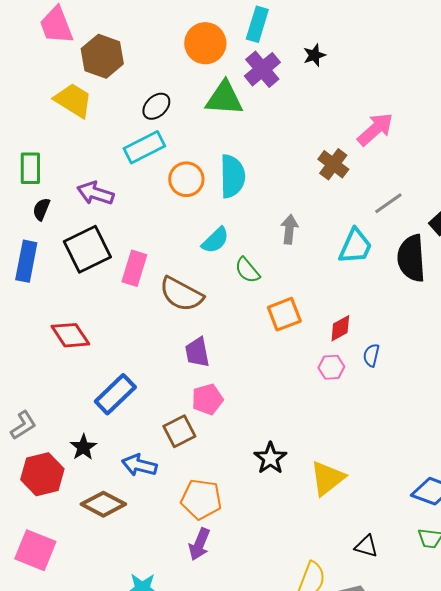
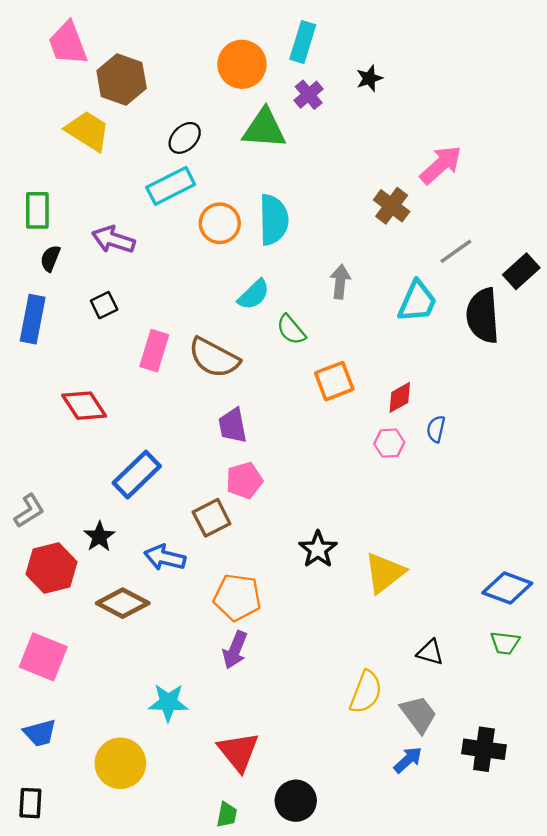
purple cross: (262, 69) -> (309, 95), size x0.7
black square: (87, 249) -> (104, 305), size x0.5
pink rectangle: (134, 268) -> (154, 351), moved

